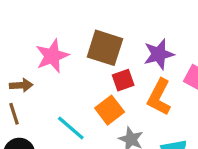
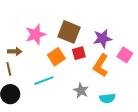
orange square: (110, 110) -> (56, 57), moved
cyan line: (71, 128) -> (44, 81), turned -66

